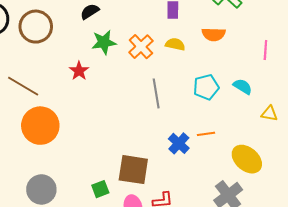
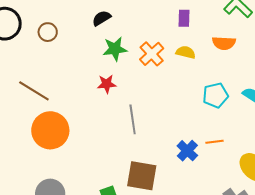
brown circle: (36, 27) -> (48, 32), size x0.6
red star: (79, 71) -> (107, 84), moved, turned 30
gray line: (156, 93) -> (133, 119), moved

